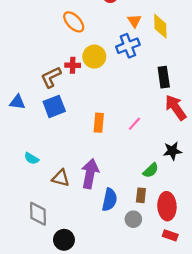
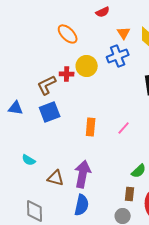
blue semicircle: (109, 200) -> (82, 205), moved

